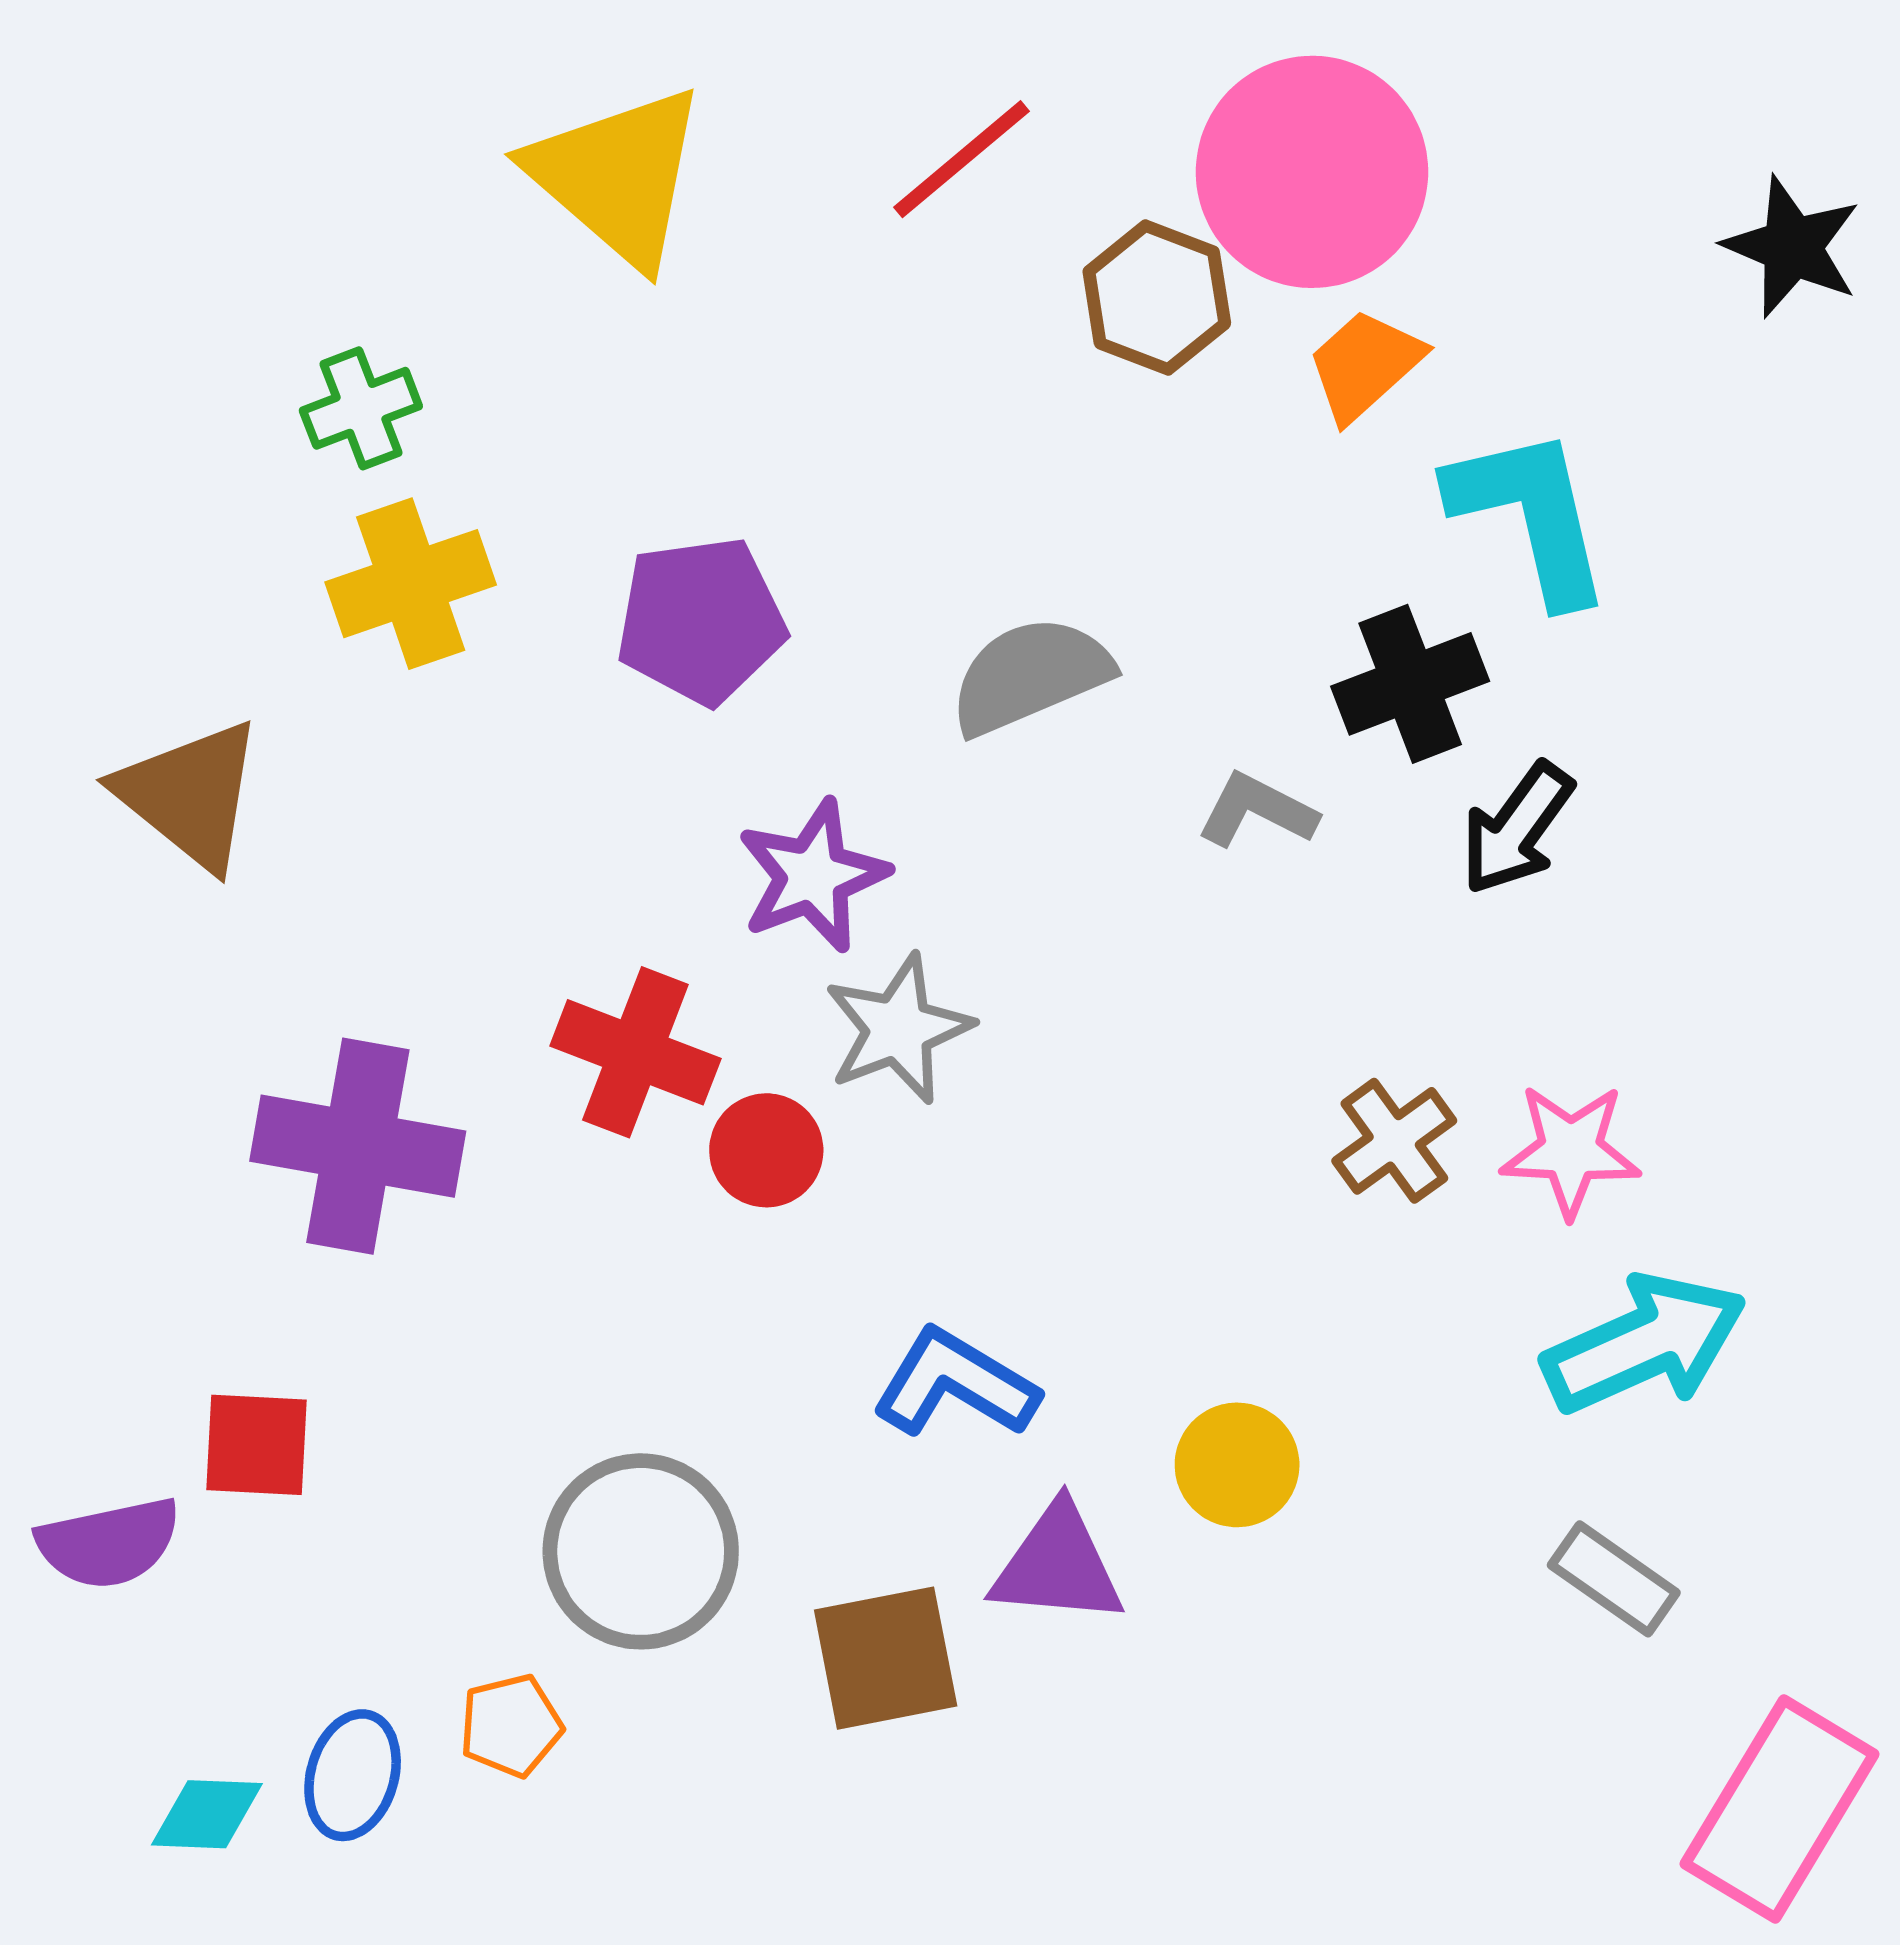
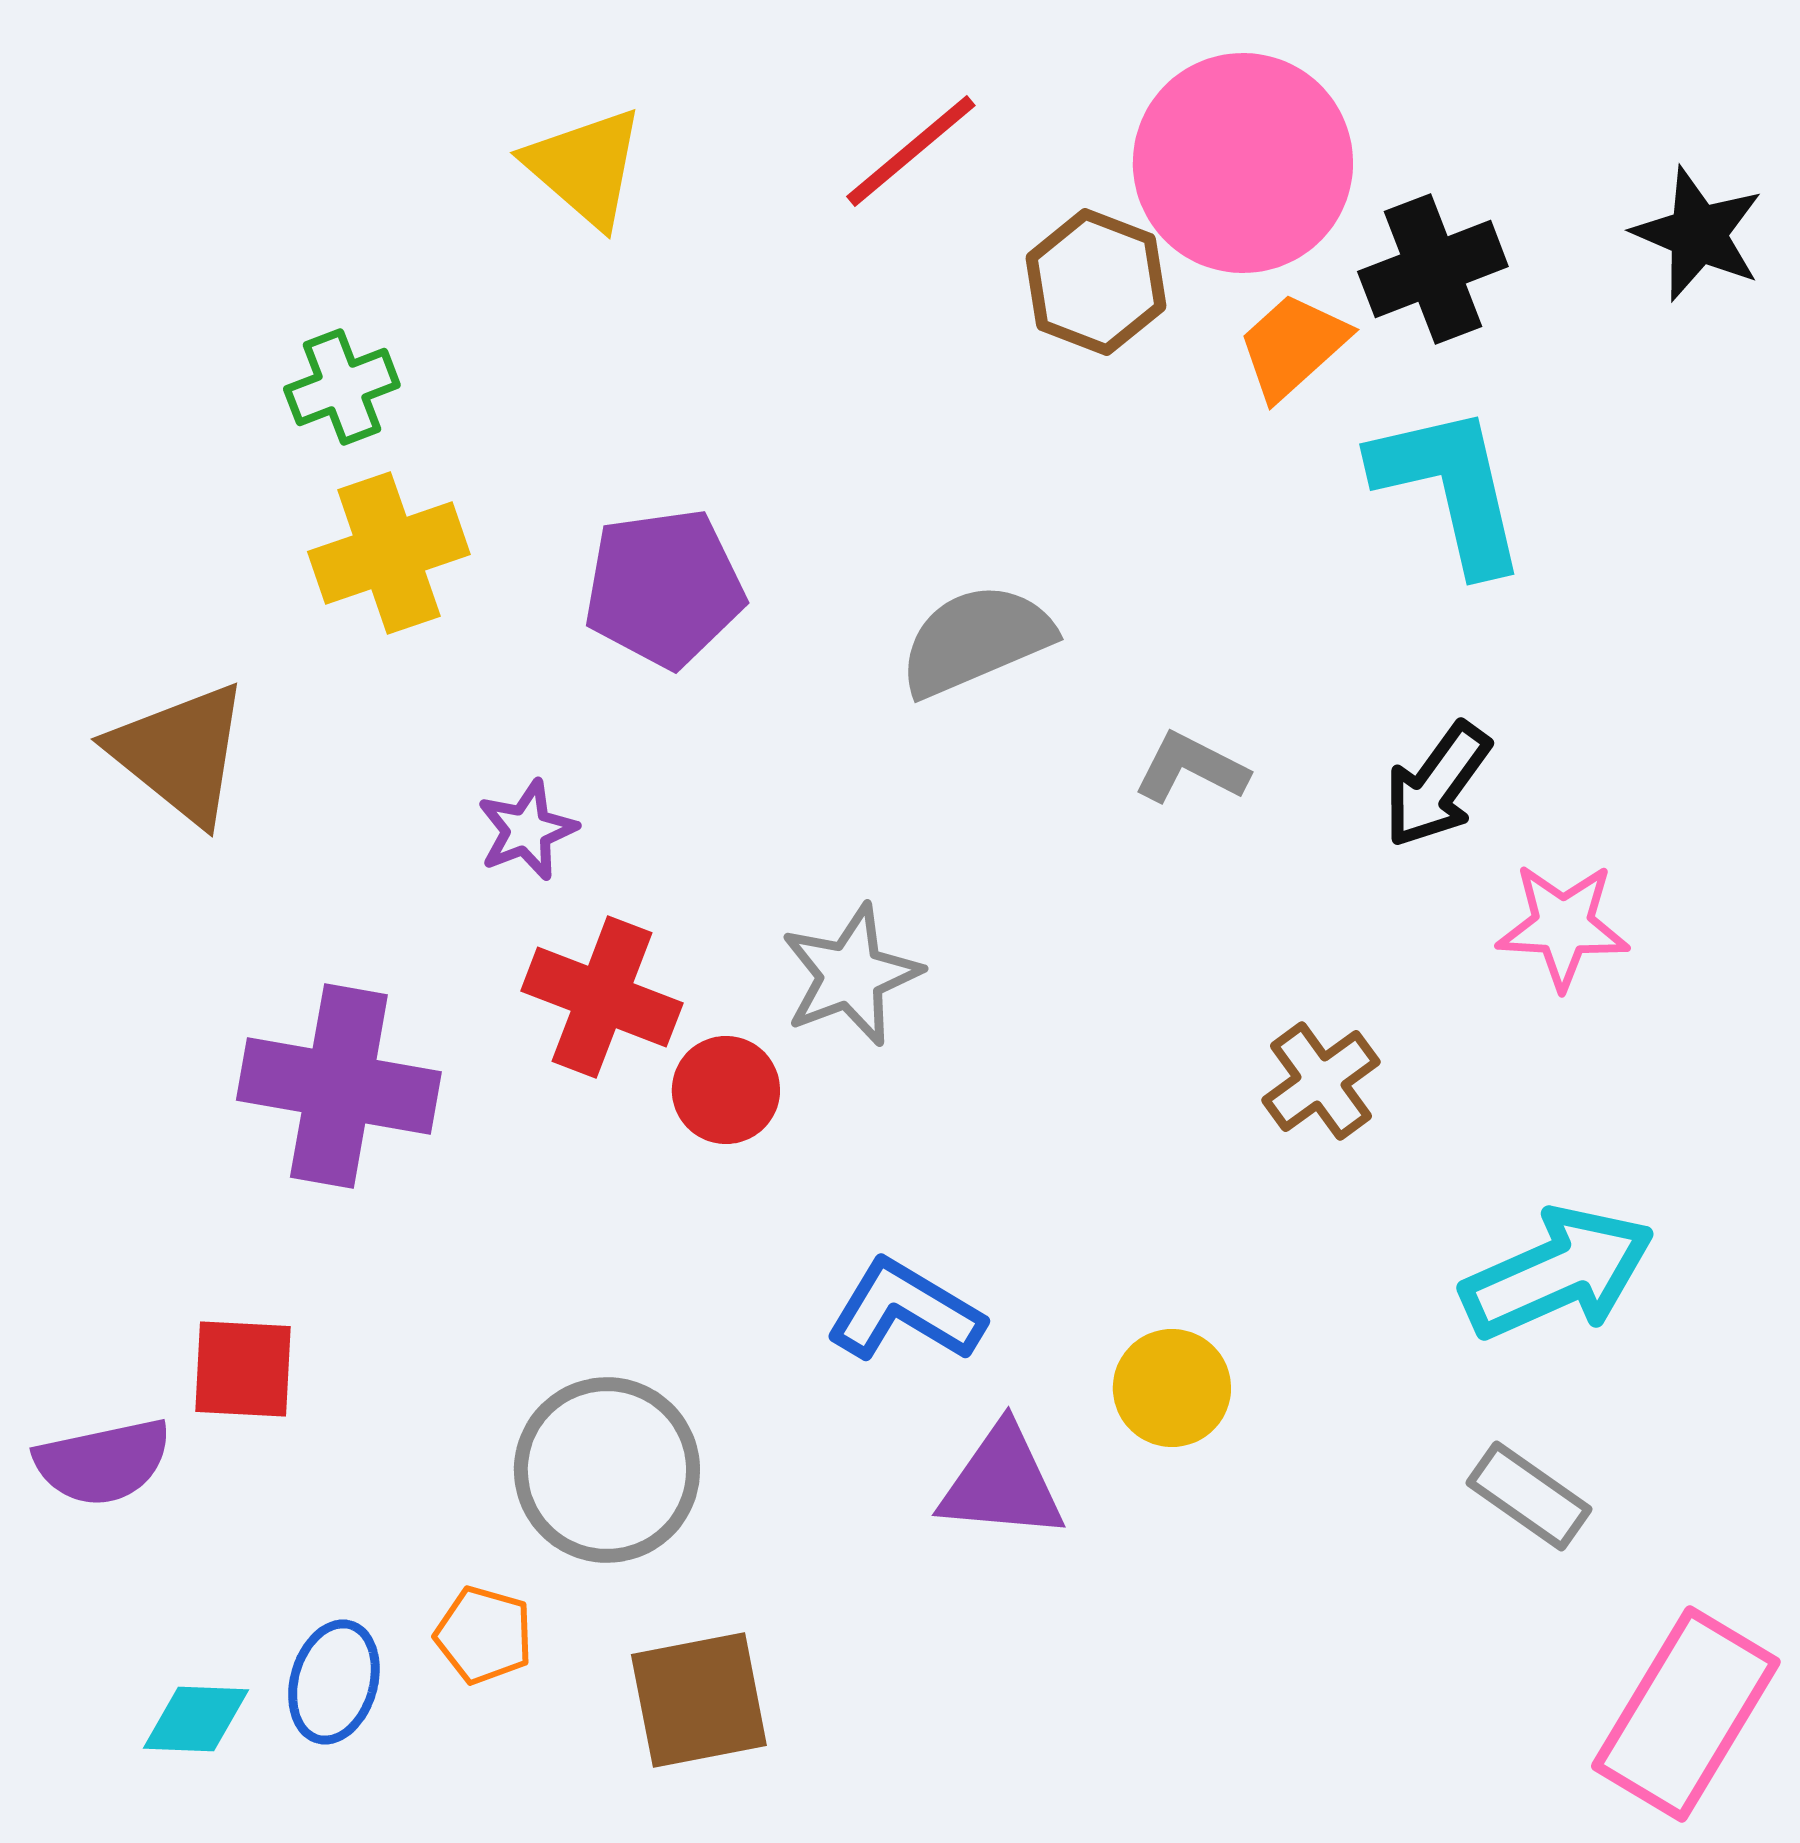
yellow triangle: (617, 176) -> (585, 167), size x0.7
black cross: (1410, 684) -> (1433, 269), moved
purple star: (813, 876) -> (527, 830), moved, size x0.7
pink star: (1571, 1150) -> (1563, 926), moved
brown square: (886, 1658) -> (699, 1700), moved
orange pentagon: (511, 1726) -> (484, 1635), turned 30

